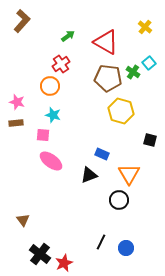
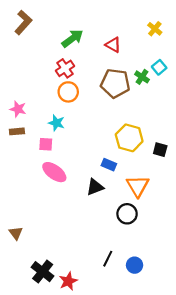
green arrow: (68, 36) -> (72, 38), size x1.5
red triangle: (106, 42) -> (113, 45), size x0.6
orange circle: (50, 86) -> (68, 92), moved
yellow hexagon: (121, 111) -> (129, 138), moved
brown triangle: (23, 220) -> (16, 233), moved

